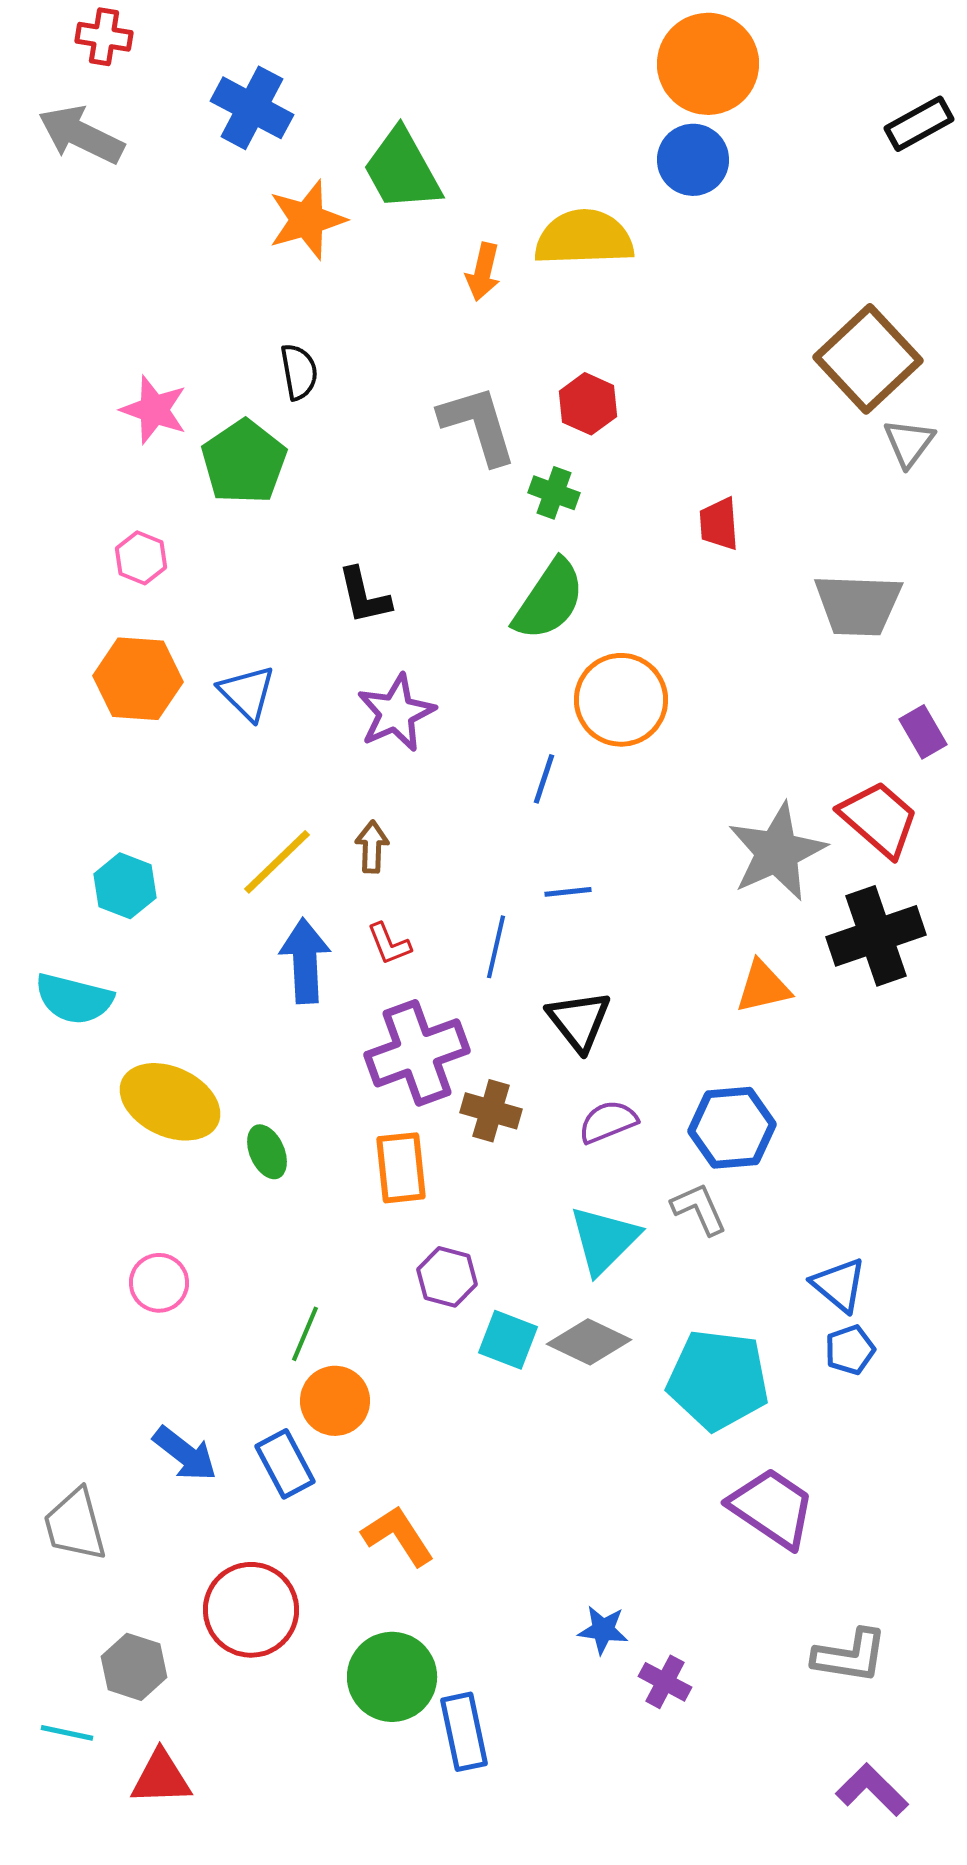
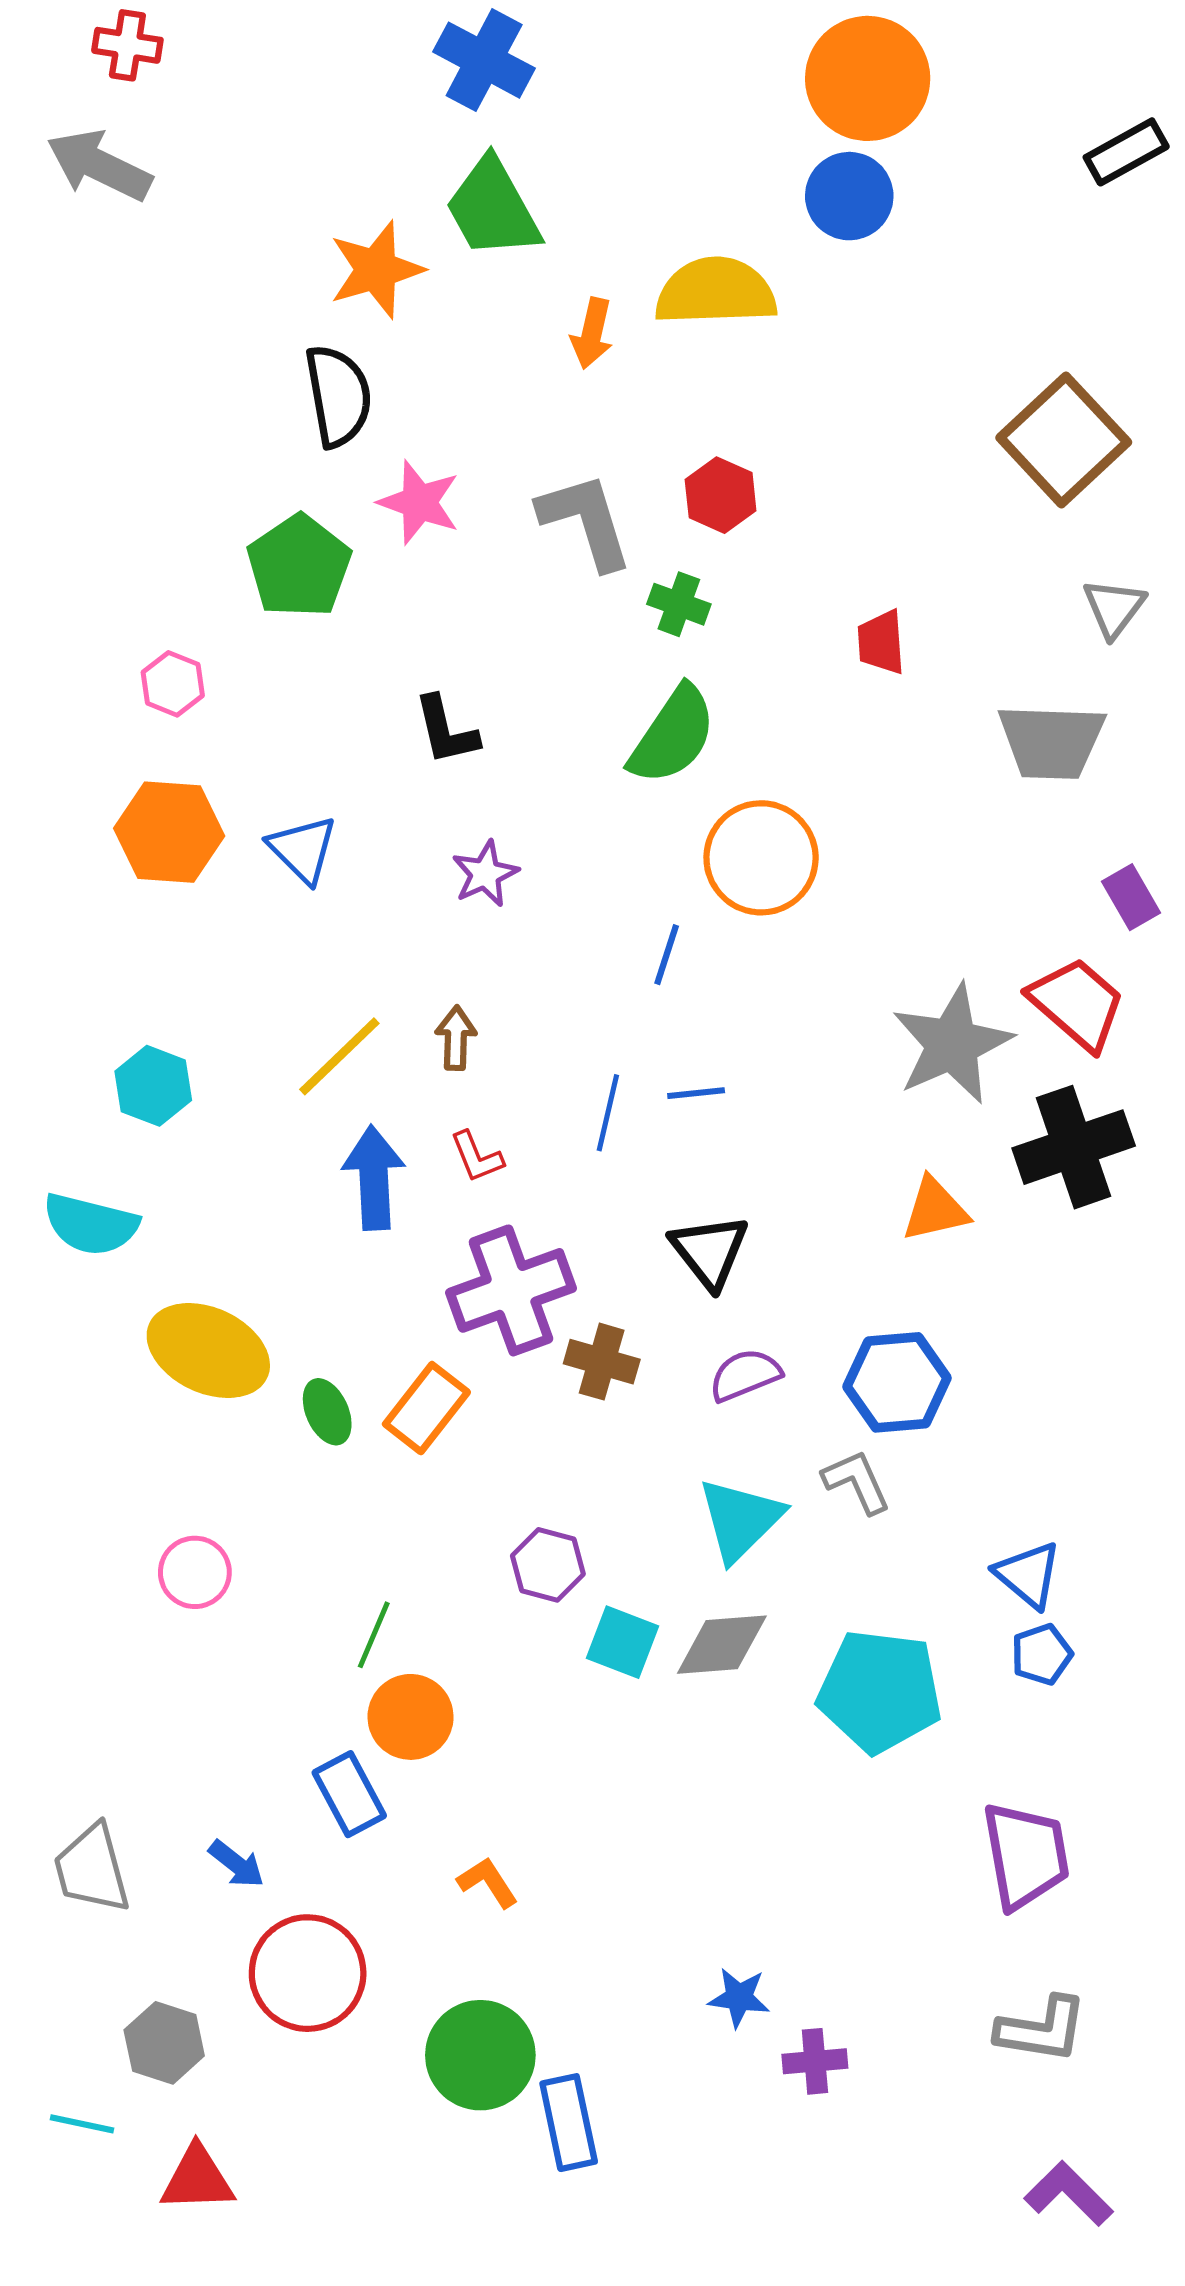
blue cross: (252, 108) -> (484, 60), moved
black semicircle: (299, 372) -> (338, 396), moved, size x1.5
pink star: (154, 410) -> (419, 502), moved
gray triangle: (909, 443) -> (1114, 608), moved
purple star: (396, 713) -> (485, 874), size x0.7
blue line: (496, 947) -> (608, 1113), moved
orange rectangle: (401, 1168) -> (426, 1408), moved, turned 44
gray diamond: (589, 1342) -> (722, 1645), turned -30
blue arrow: (185, 1454) -> (236, 1864), moved, size x0.7
purple trapezoid: (772, 1508) -> (1026, 1855), moved, turned 46
orange L-shape: (398, 1536) -> (488, 1882), size x0.7
purple cross: (665, 1682) -> (815, 2061), turned -33

